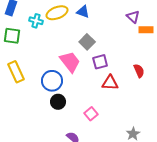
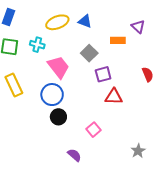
cyan cross: (36, 21) -> (37, 45), moved
orange rectangle: (146, 30) -> (118, 40), moved
pink trapezoid: (70, 62) -> (58, 67), moved
red semicircle: (139, 71) -> (148, 74), moved

